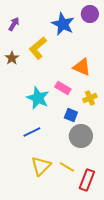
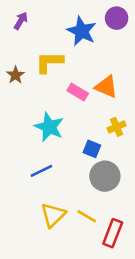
purple arrow: (14, 24) -> (21, 21), moved
yellow L-shape: (38, 48) -> (49, 62), turned 40
pink rectangle: (63, 88) -> (78, 92), moved

